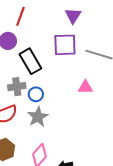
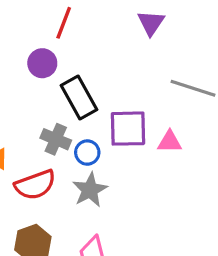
purple square: (65, 45) -> (128, 129), moved
gray cross: (17, 87) -> (56, 139), turned 30

